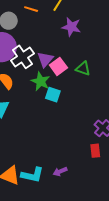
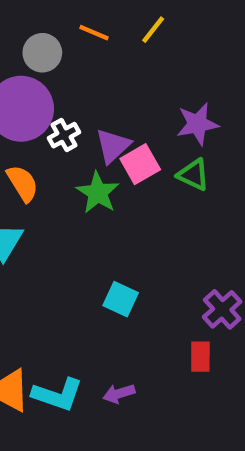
purple star: (71, 27) -> (197, 124), moved, turned -30
white cross: (23, 57) -> (64, 135), size x0.6
cyan square: (53, 95) -> (121, 299), moved

